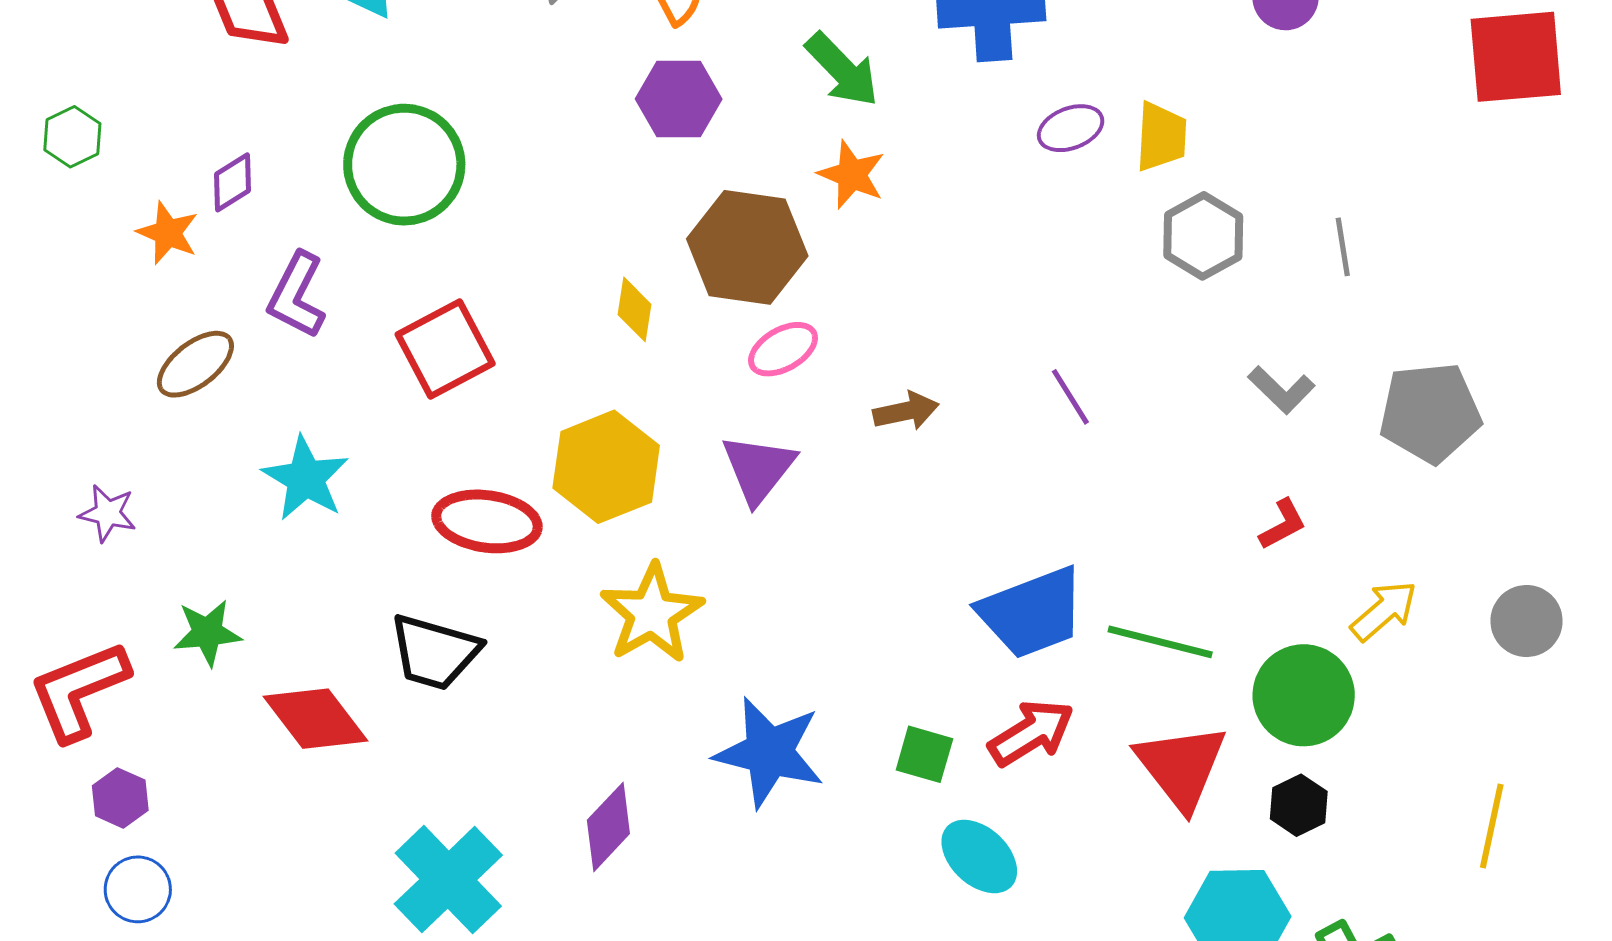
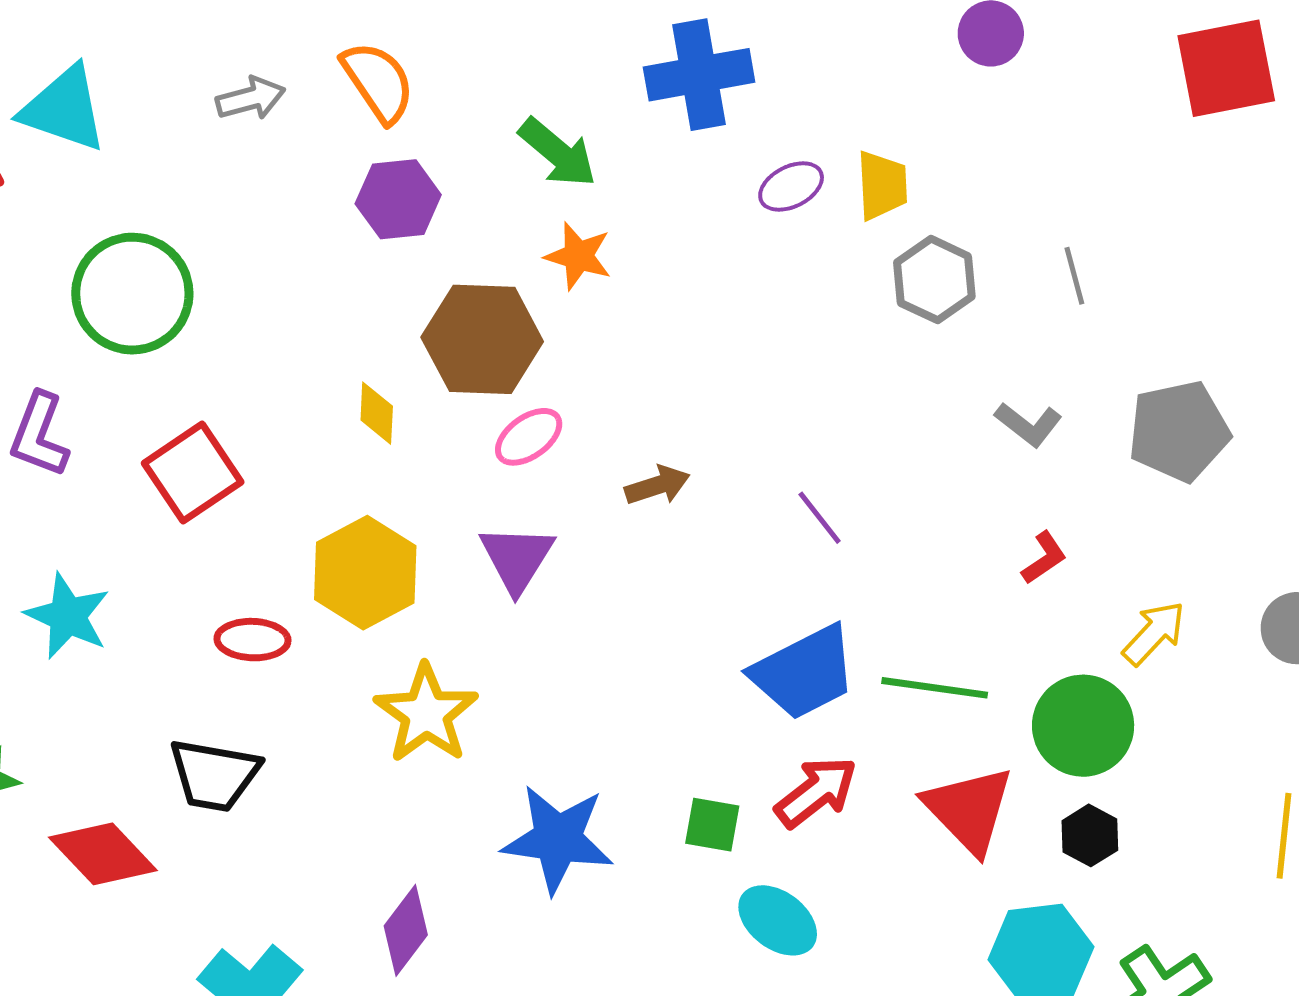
purple line: (1070, 397) -> (820, 518), moved
red ellipse: (487, 521) -> (253, 640), size x0.7

